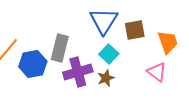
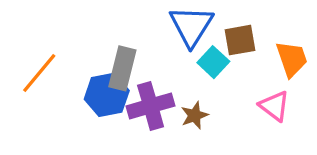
cyan square: (109, 54) -> (213, 62), moved
blue hexagon: (33, 64) -> (107, 95), moved

